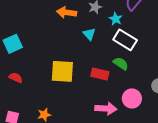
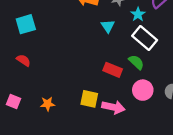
yellow square: (62, 71) -> (89, 99), moved, size x0.7
pink circle: (132, 98) -> (143, 90), moved

